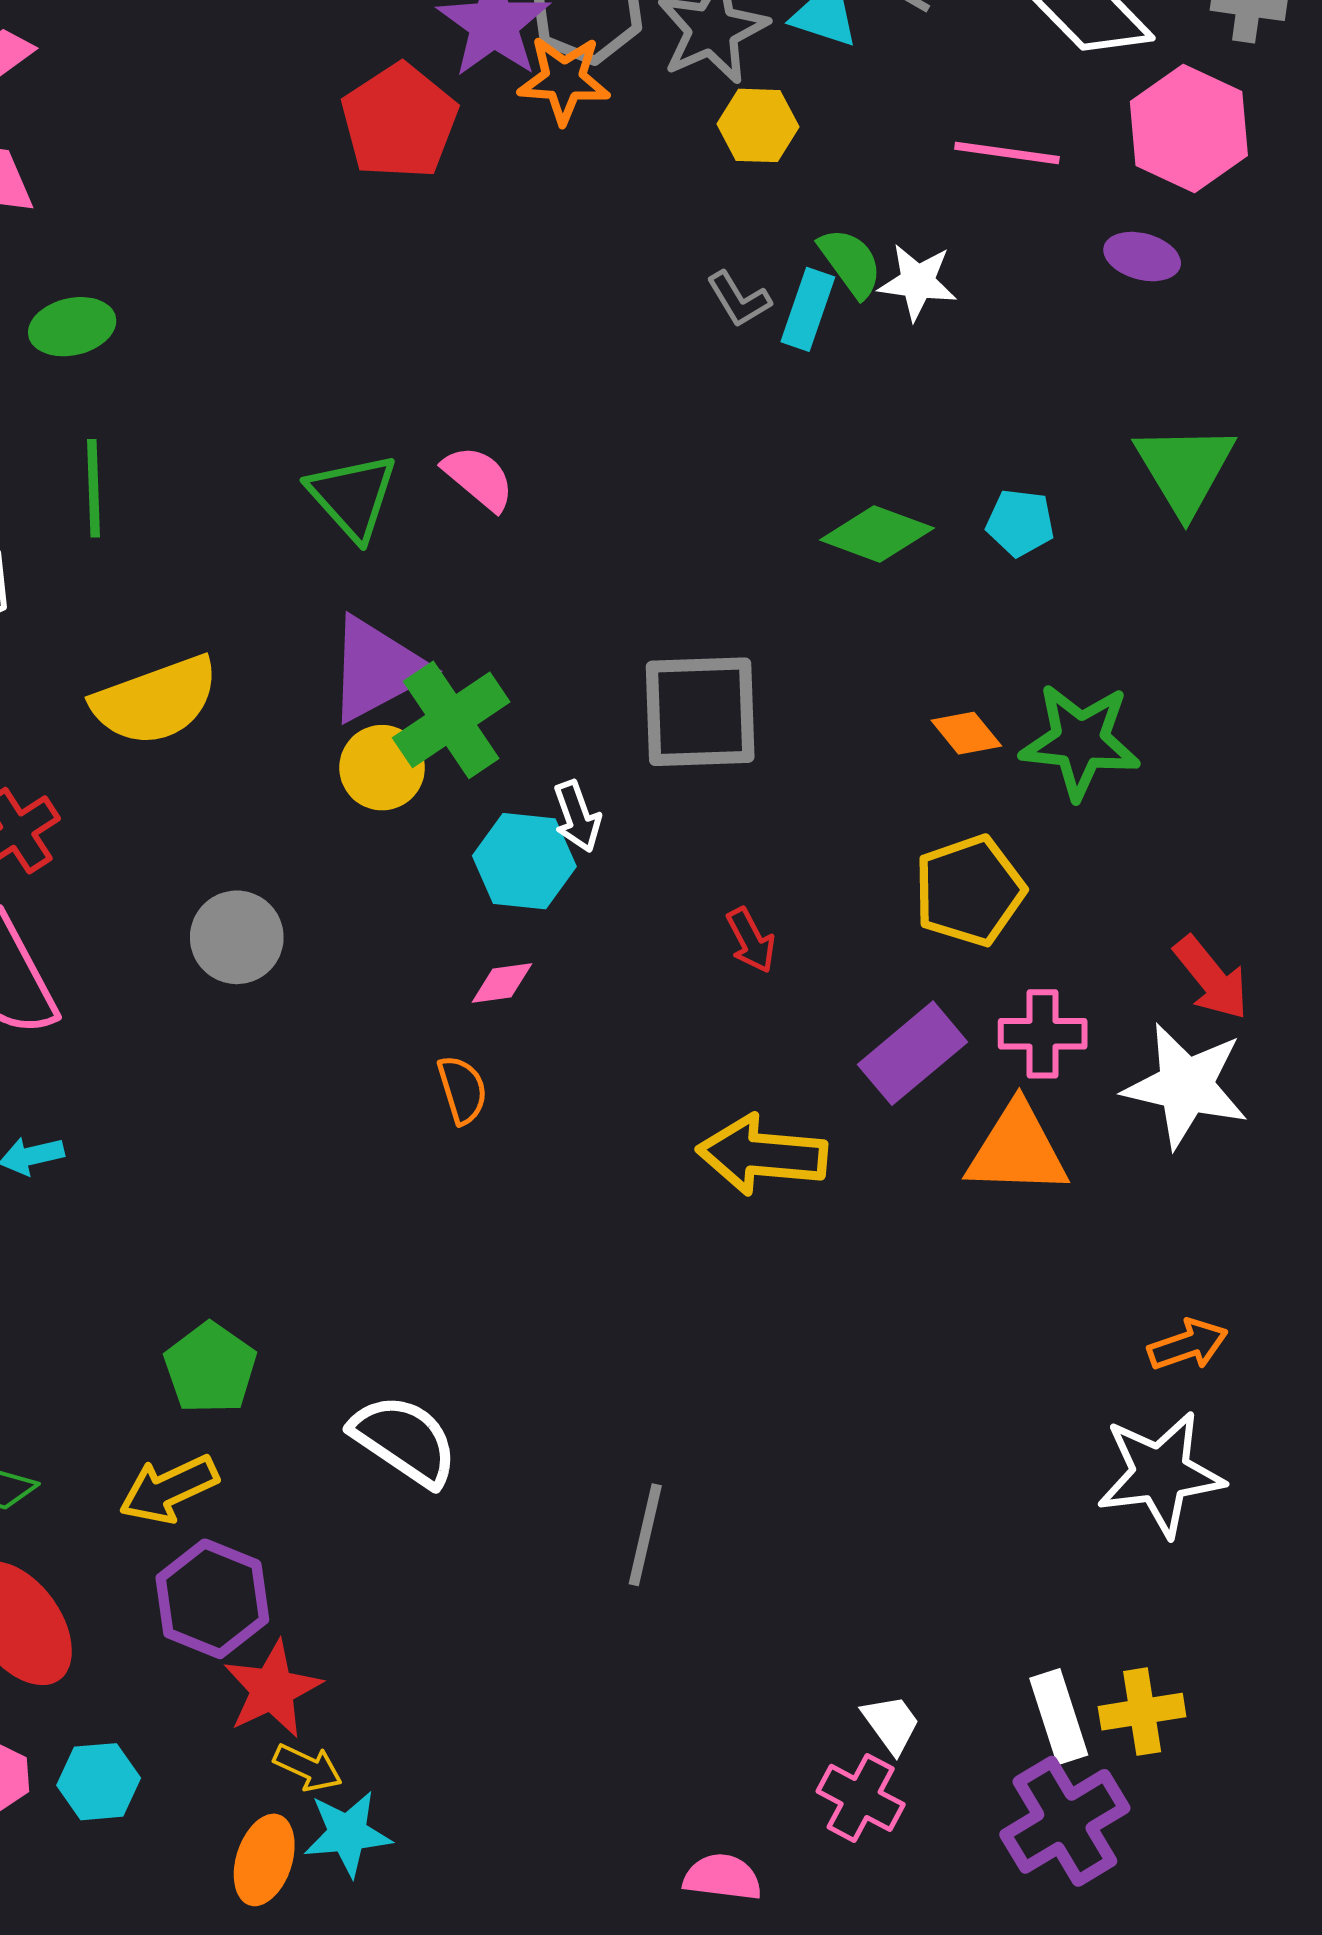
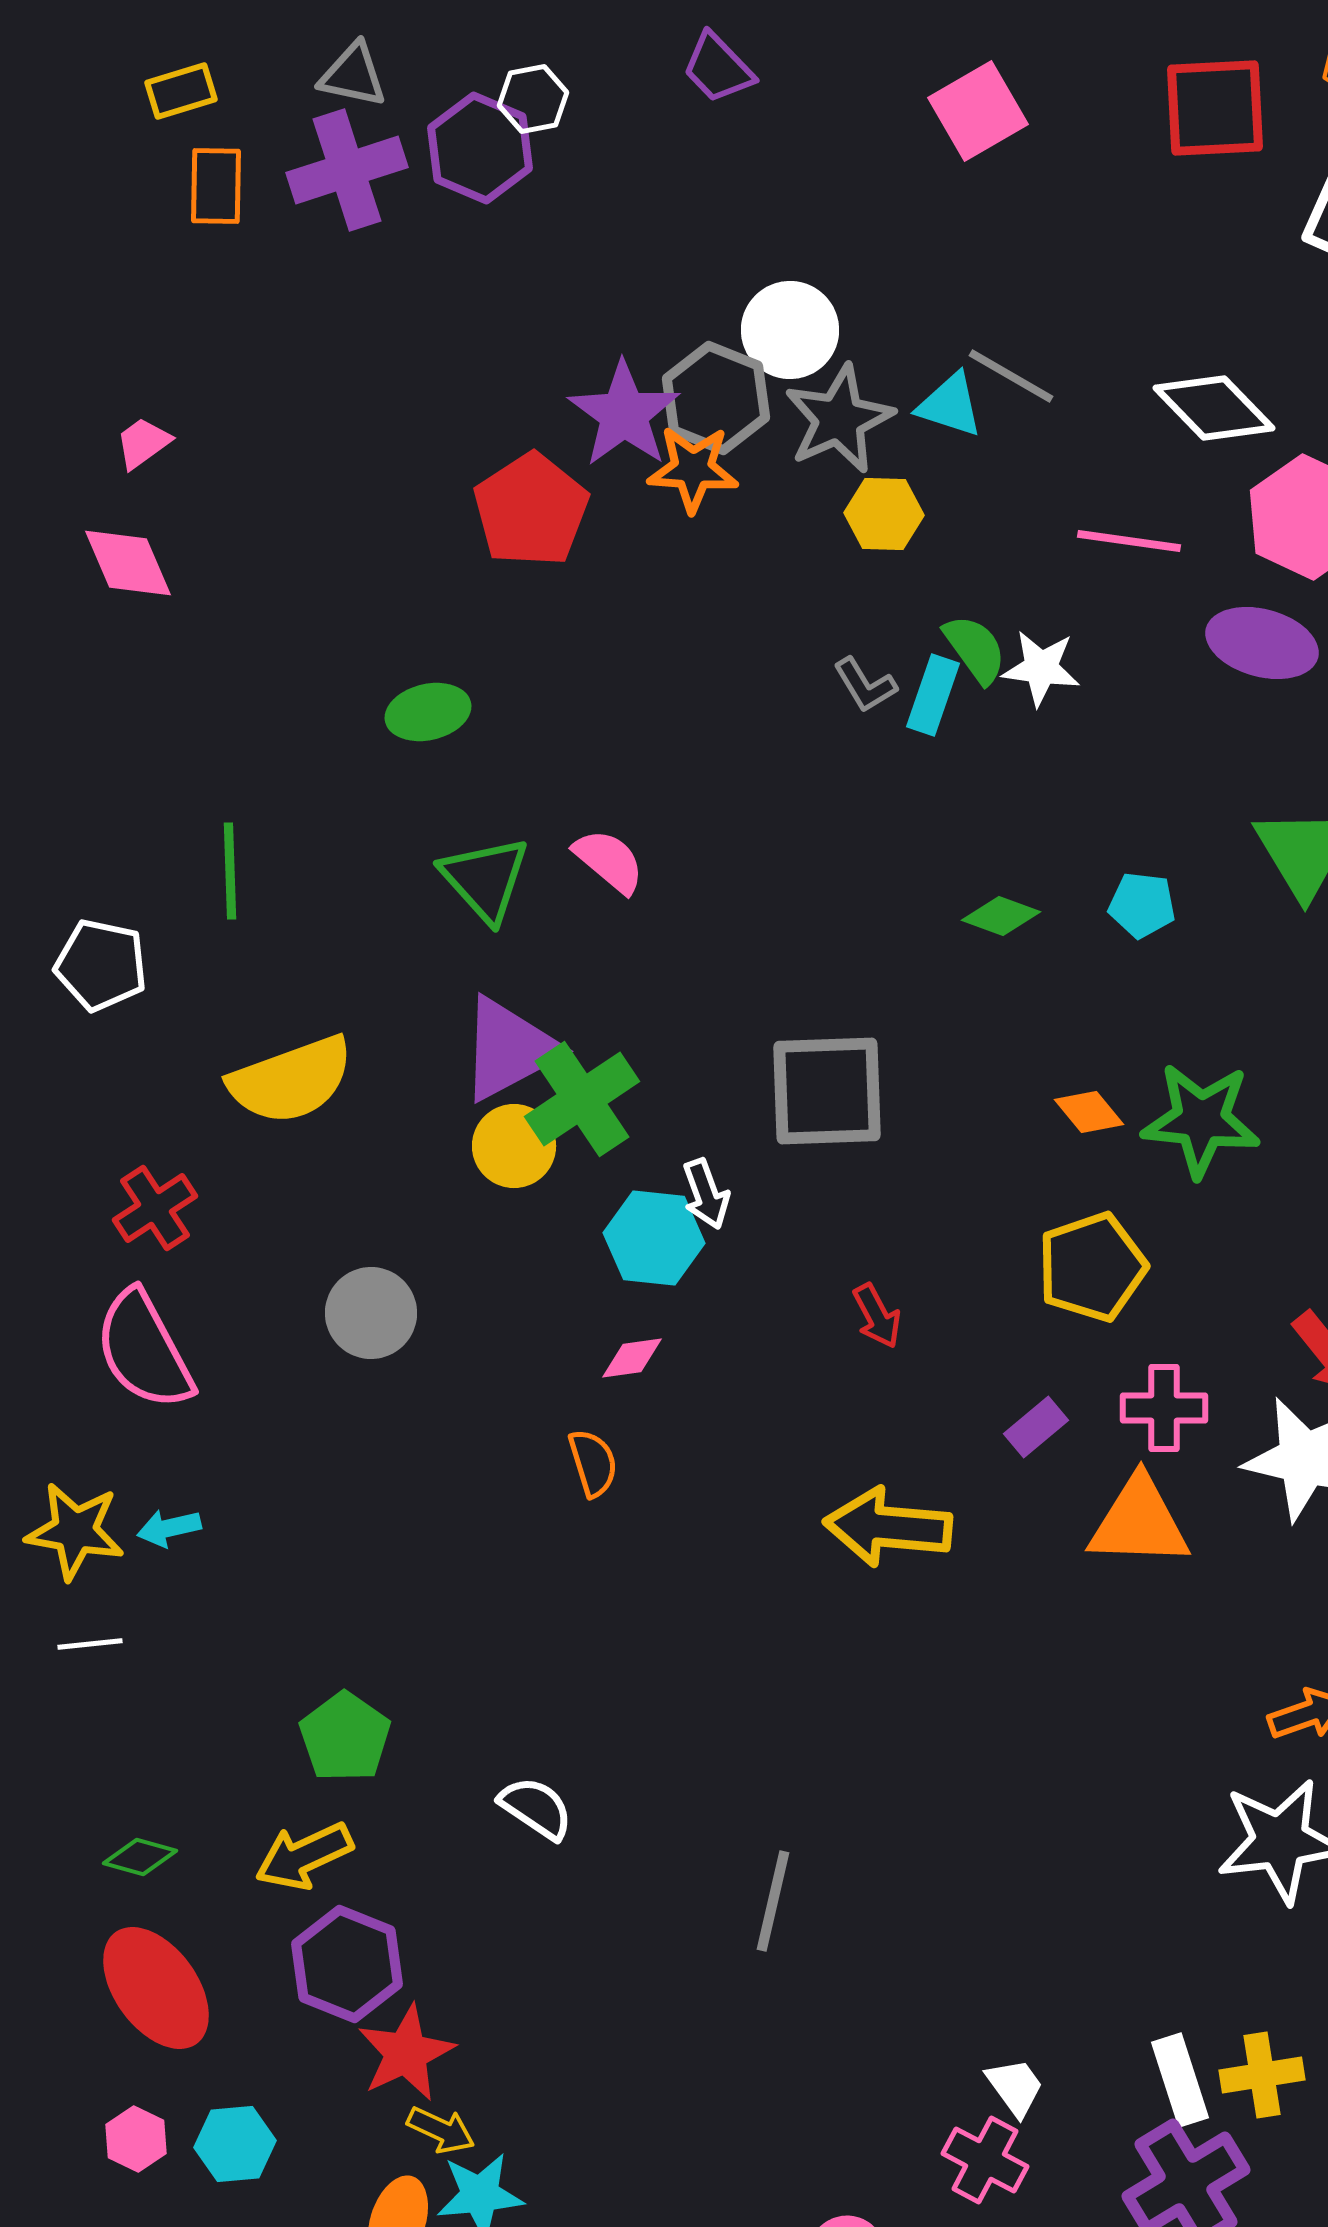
purple ellipse: (1142, 257) -> (1262, 643), size x1.5
green ellipse: (72, 327) -> (428, 712), moved
green diamond: (877, 534) -> (1001, 916), size x0.7
purple rectangle: (912, 1053) -> (1036, 1427), size x0.6
white semicircle: (404, 1440) -> (536, 1808), size x0.7

